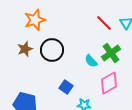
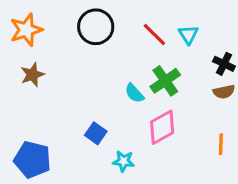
orange star: (35, 20) -> (26, 30), moved
black circle: (52, 50) -> (96, 27), moved

